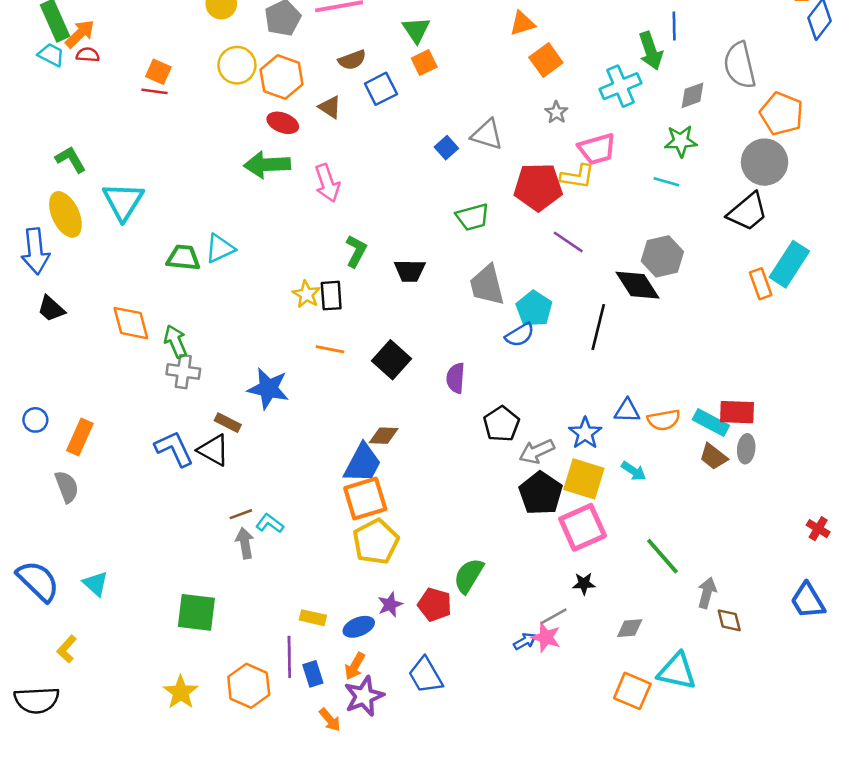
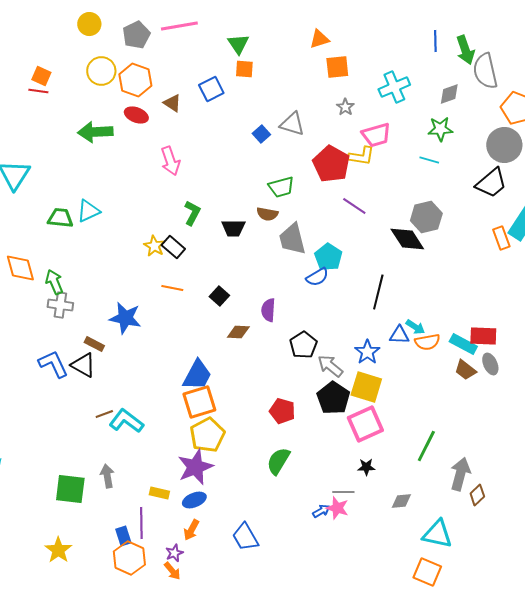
green arrow: (651, 51) -> (465, 50), moved
brown semicircle: (352, 60) -> (267, 214), moved, turned 30
orange square: (546, 60) -> (337, 67), turned 30
orange square: (424, 63) -> (244, 69), turned 30
green arrow: (267, 165) -> (95, 132), moved
red pentagon: (538, 187) -> (331, 164), turned 30
black rectangle: (331, 296) -> (173, 247), turned -45
black line: (598, 327) -> (378, 292), moved
black square: (391, 360) -> (219, 296), size x0.7
brown diamond: (384, 436) -> (238, 332), moved
gray ellipse: (746, 449) -> (490, 364), turned -30
gray arrow: (537, 451) -> (330, 366), turned 64
cyan arrow: (634, 471) -> (415, 327), moved
cyan L-shape: (270, 523) -> (126, 421), size x1.6
gray arrow: (245, 543) -> (107, 476), moved
green line: (662, 556) -> (426, 446), turned 68
gray arrow: (707, 593) -> (460, 474), size x1.4
purple star: (390, 605) -> (195, 467), moved, size x1.8
red pentagon: (435, 605) -> (282, 411), moved
gray line: (554, 616) -> (343, 492), turned 30
brown diamond: (729, 620) -> (477, 495), turned 60
blue rectangle: (313, 674) -> (123, 536), moved
orange hexagon: (249, 686) -> (129, 558), moved
orange square: (632, 691) -> (427, 572), moved
purple star: (364, 696) -> (174, 553), moved, size x0.6

